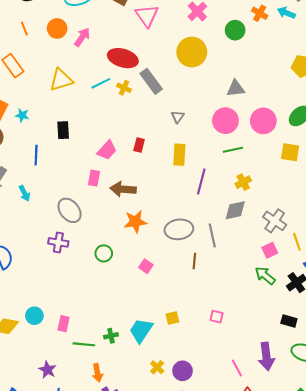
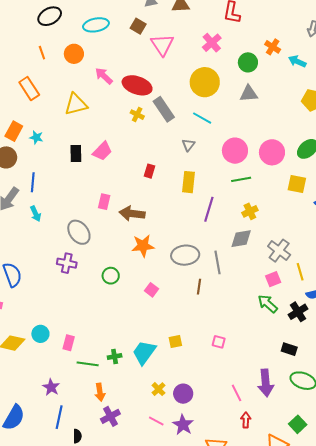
cyan arrow: (286, 13) -> (297, 61), moved
pink arrow: (82, 37) -> (104, 76), moved, turned -84
cyan line: (101, 83) -> (202, 118), moved, turned 54
gray triangle: (236, 89) -> (249, 94), moved
pink trapezoid: (107, 150) -> (102, 151), moved
blue line: (36, 155) -> (33, 182), moved

